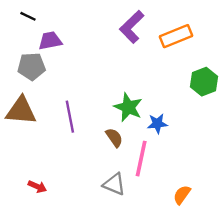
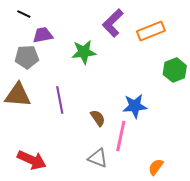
green star: (128, 107) -> (84, 52), moved, turned -30
blue star: (157, 124) -> (135, 106), size x1.4
red arrow: (37, 187) -> (32, 160), size x1.8

